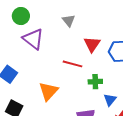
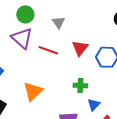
green circle: (21, 16) -> (25, 14), moved
red line: (73, 64) -> (48, 50), moved

